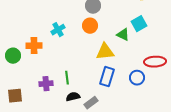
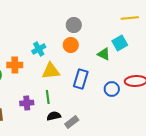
yellow triangle: (105, 52) -> (51, 71), moved
blue rectangle: (107, 77) -> (81, 79), moved
blue circle: (137, 78) -> (112, 89), moved

